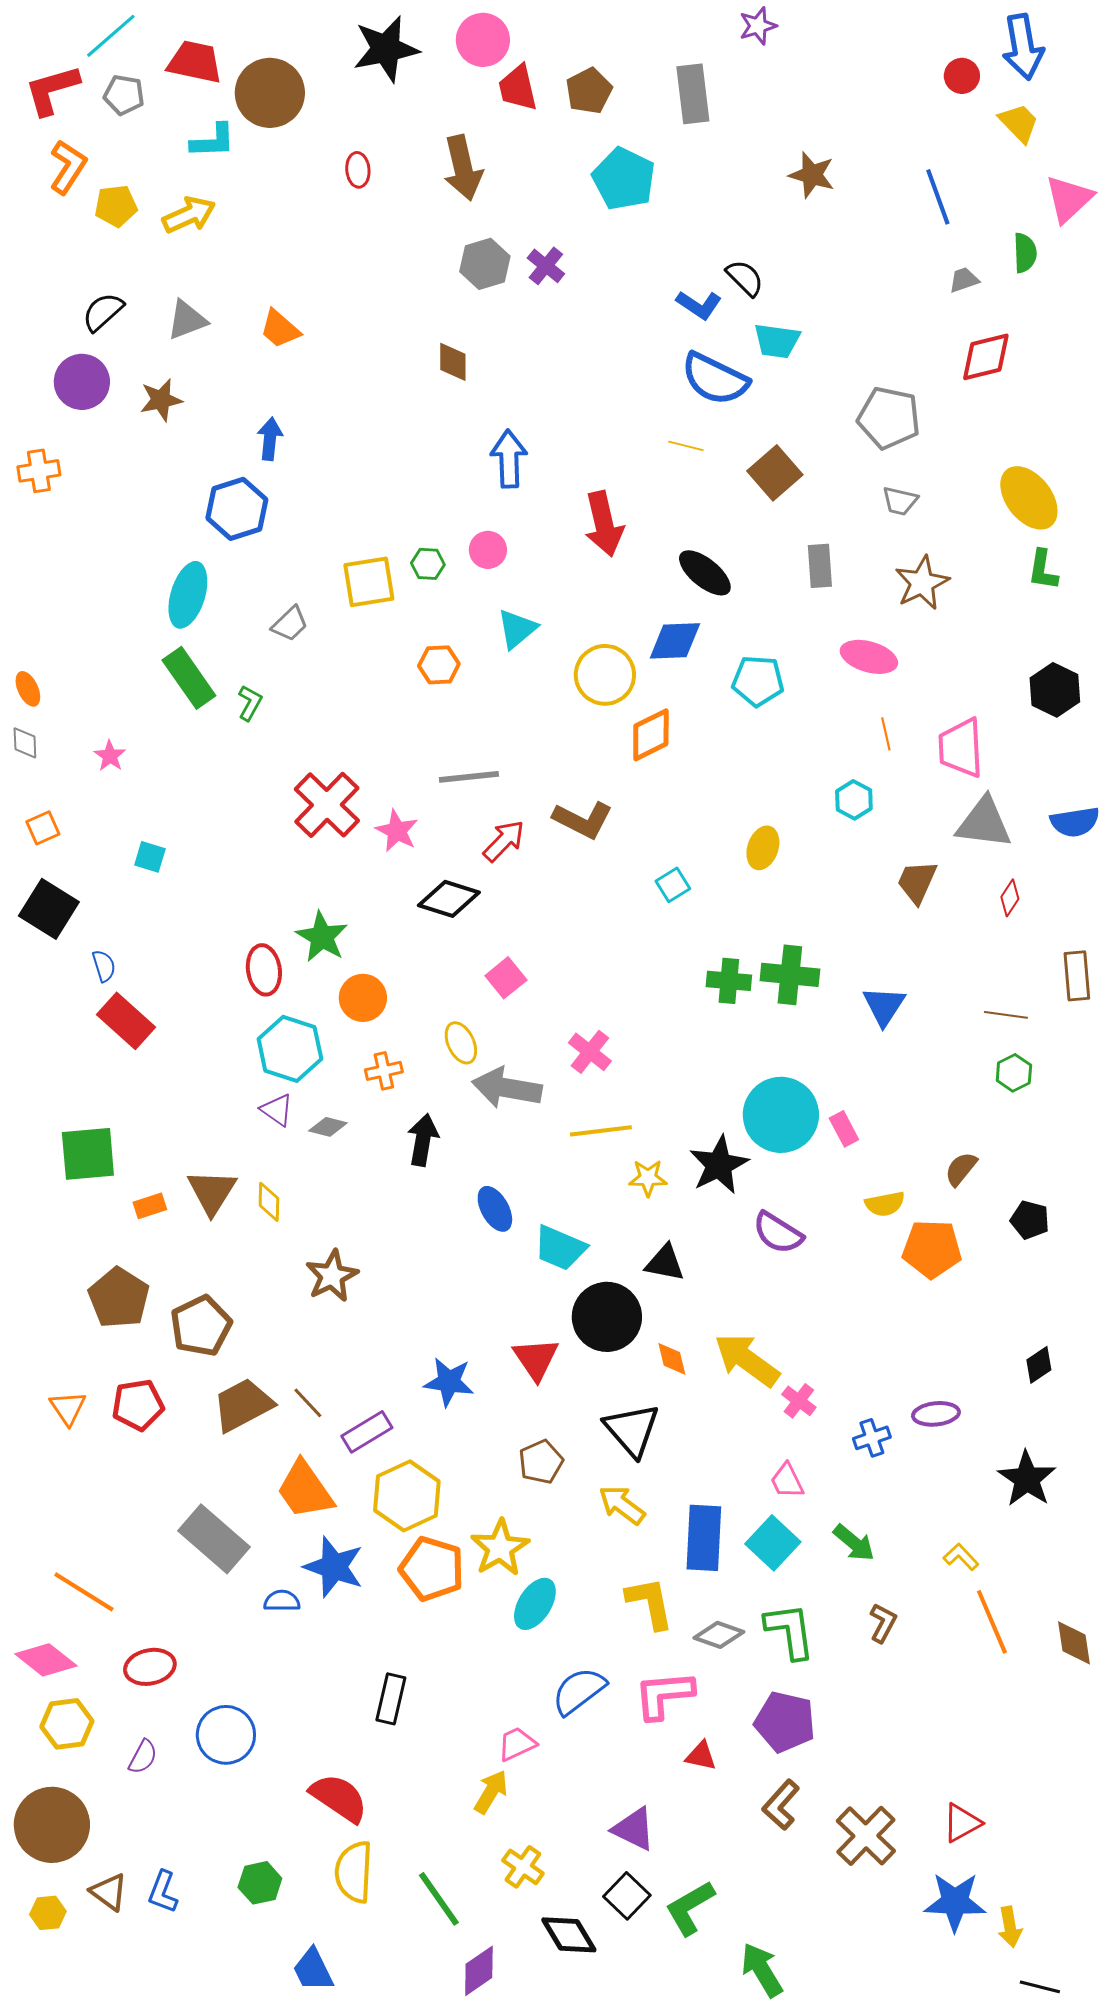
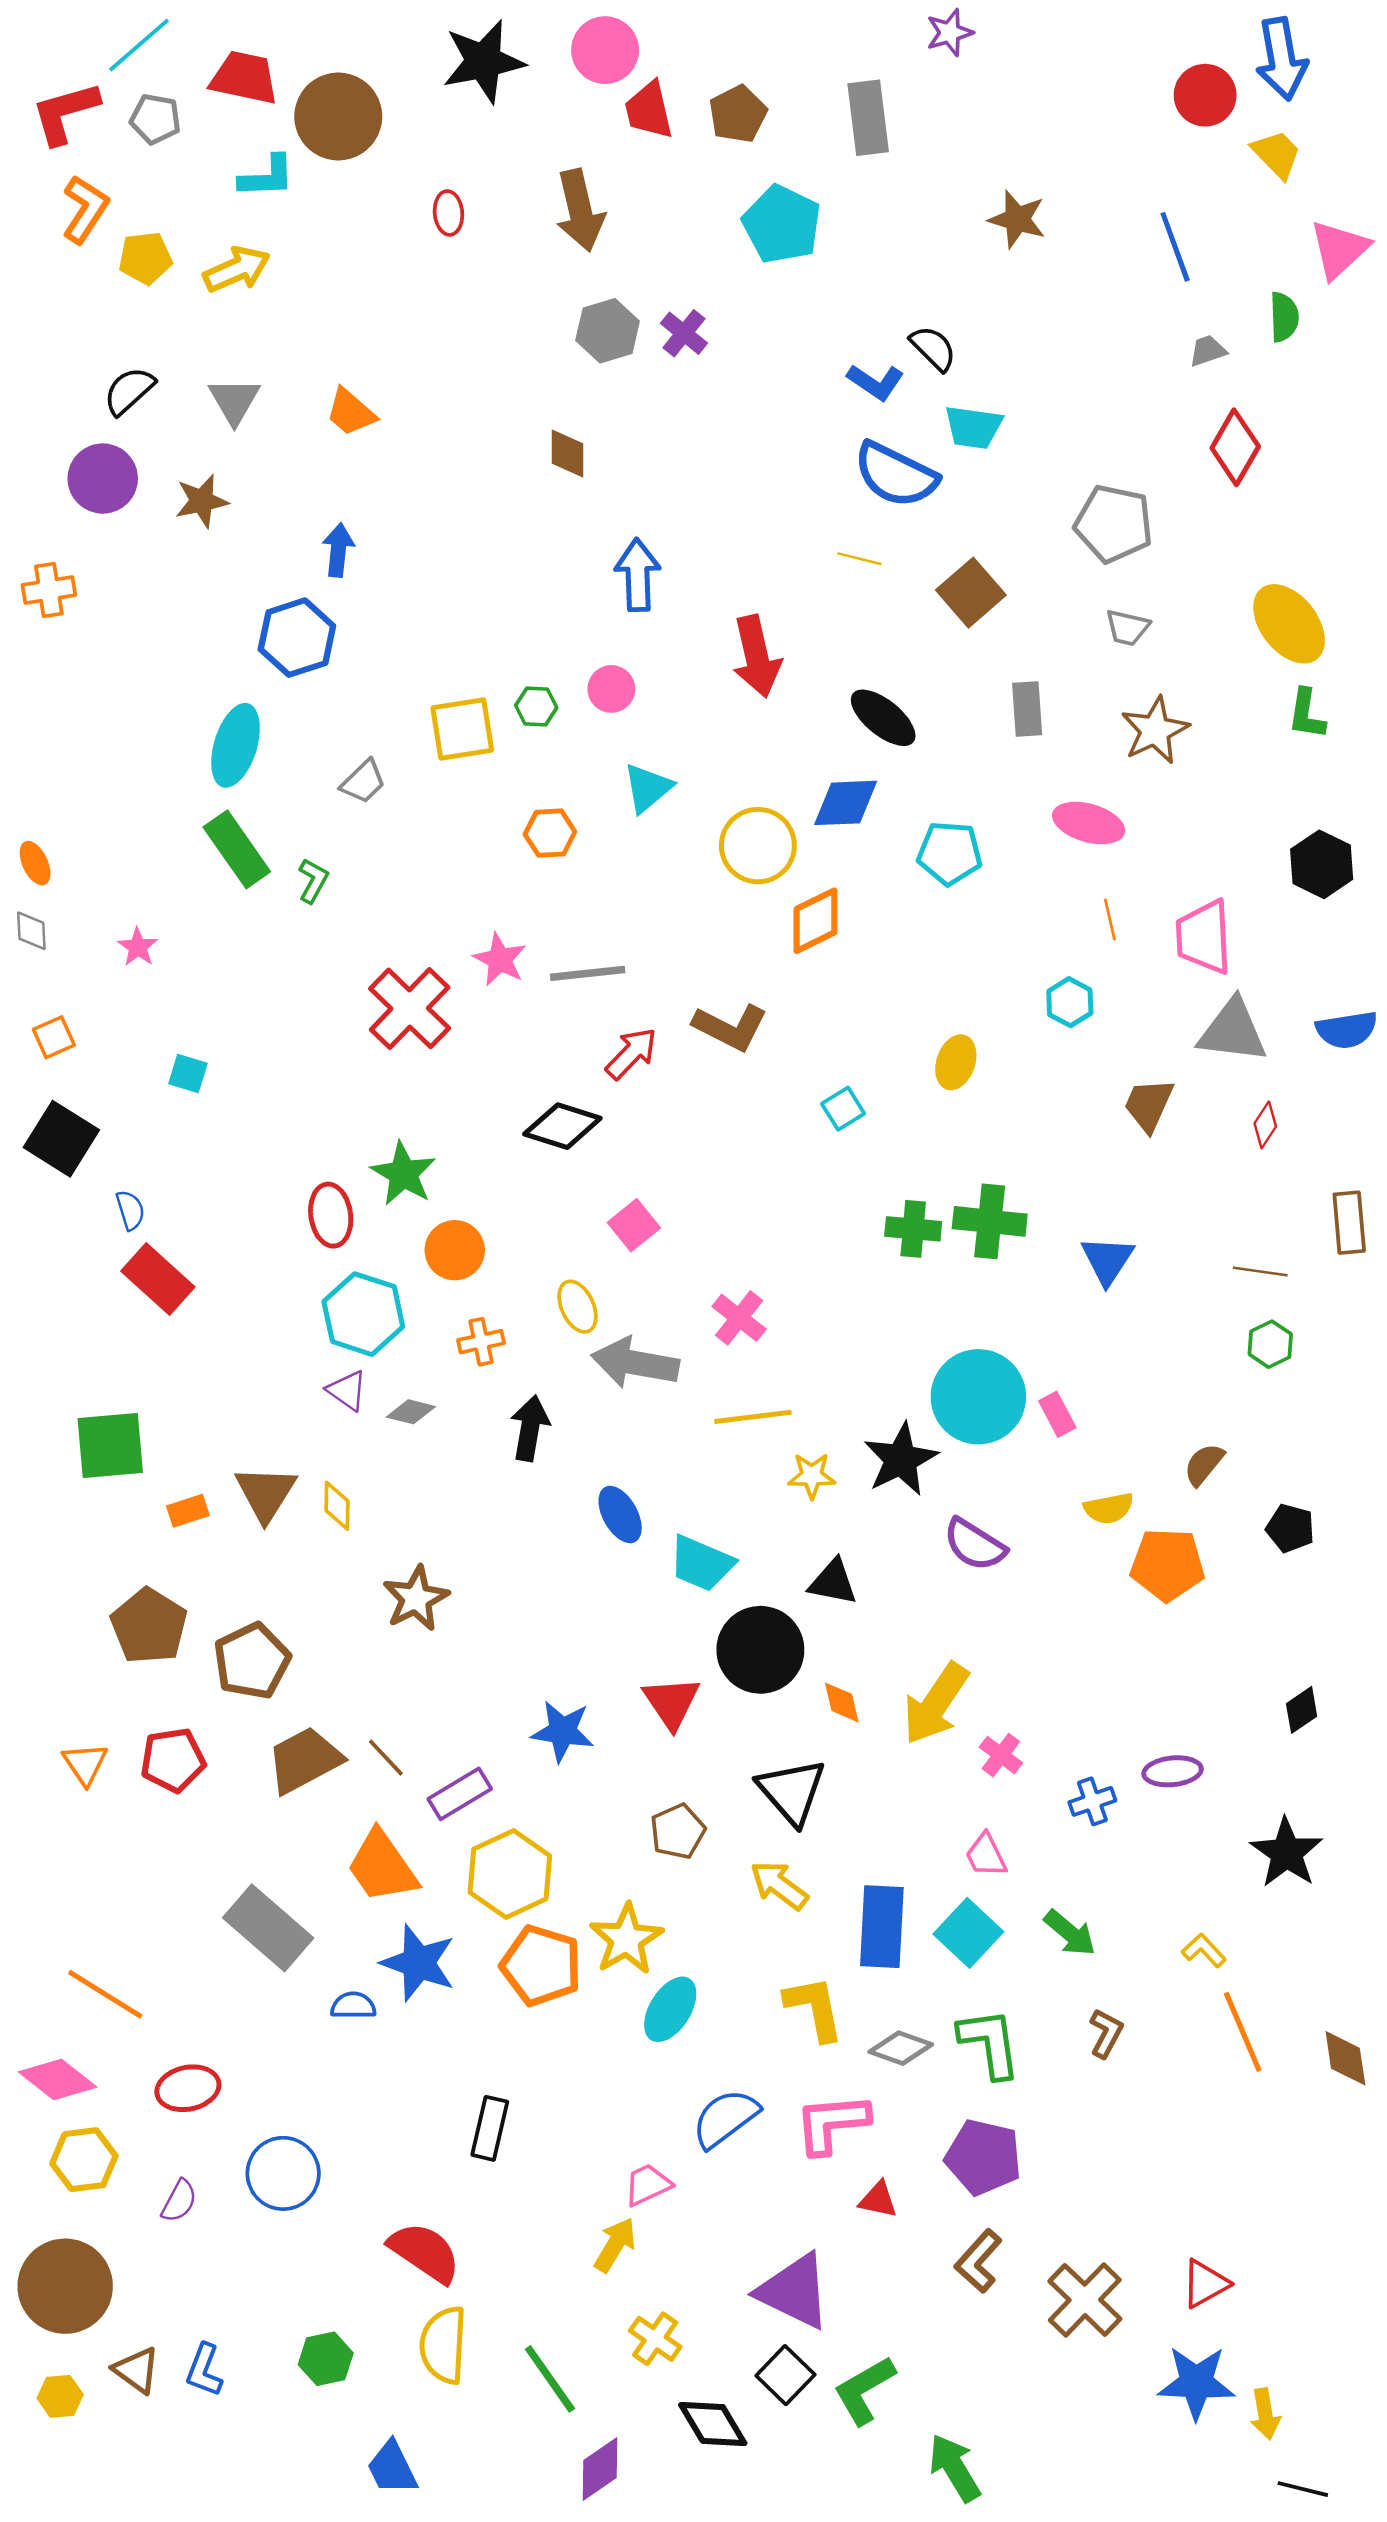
red circle: (962, 76) -> (1205, 95), size x1.4
gray triangle: (187, 320) -> (234, 401), turned -39
red diamond: (986, 357) -> (1235, 447), turned -46
pink star: (397, 831) -> (500, 960), moved
yellow arrow: (747, 1360) -> (936, 1704), turned -92
purple triangle: (634, 1829) -> (794, 2291), size x1.4

